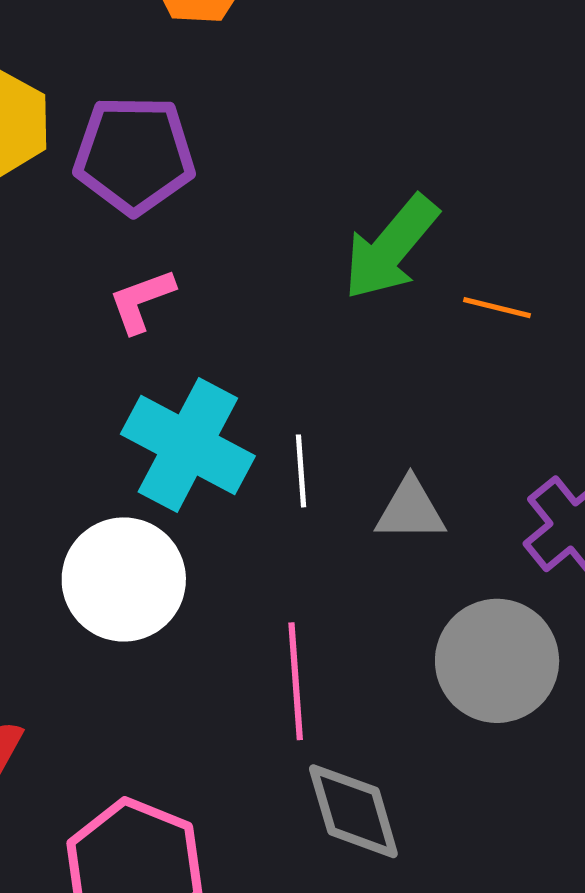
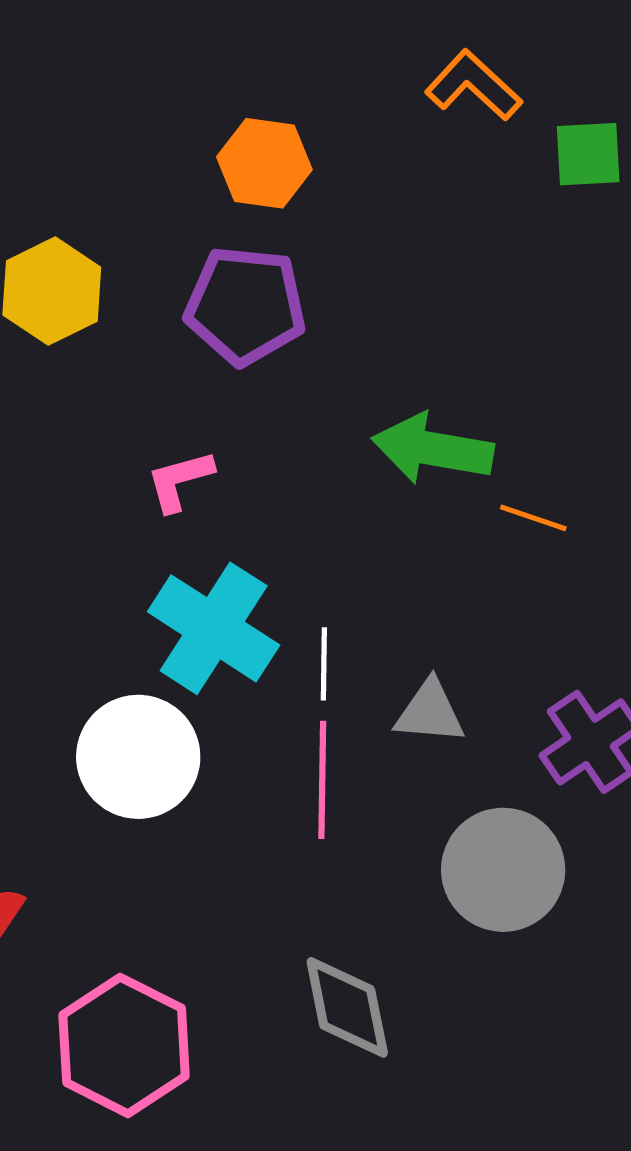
purple pentagon: (134, 155) -> (245, 306), moved
green arrow: (391, 247) -> (433, 449), turned 55
pink line: (296, 681) -> (322, 780), moved

